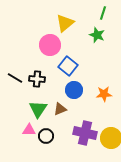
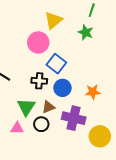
black cross: (37, 79) -> (39, 81), moved
purple cross: (85, 133) -> (74, 118), moved
black circle: (46, 136) -> (41, 124), moved

